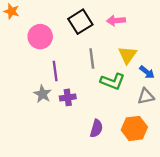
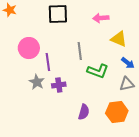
black square: (80, 22) -> (58, 14), moved, turned 30
pink circle: (40, 37) -> (29, 48), moved
yellow triangle: (127, 55) -> (119, 39), moved, turned -42

